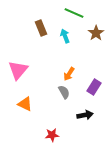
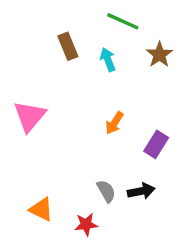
gray semicircle: (64, 92) -> (106, 191), moved
orange triangle: (25, 104) -> (41, 209), moved

